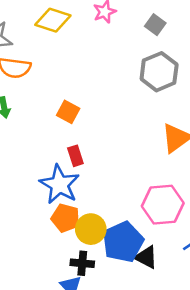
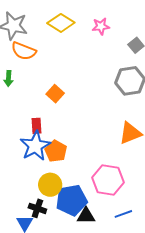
red rectangle: (75, 156) -> (37, 126), moved
orange pentagon: (65, 218) -> (56, 151), moved
black triangle: (146, 257) -> (86, 216), turned -42

